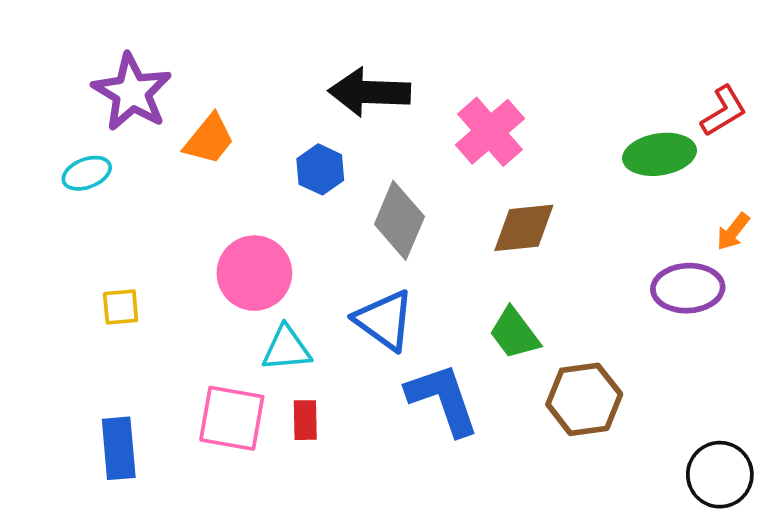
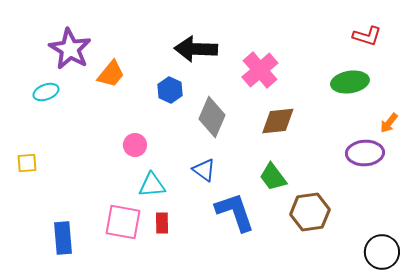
red L-shape: (724, 111) -> (367, 36), moved, turned 48
pink circle: (254, 273) -> (135, 145), size x0.6
yellow square: (121, 307) -> (27, 163), moved
blue triangle: (384, 320) -> (204, 170), size x0.7

